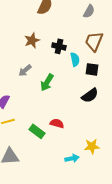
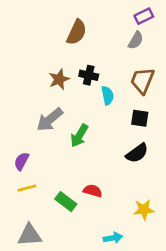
black cross: (59, 46) -> (89, 75), moved
cyan semicircle: (75, 59) -> (107, 95), moved
gray arrow: (25, 70) -> (50, 120), size x1.5
yellow star: (92, 146) -> (144, 210), moved

